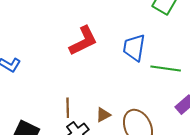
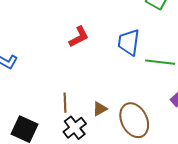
red L-shape: (83, 41) -> (79, 37), size x0.7

